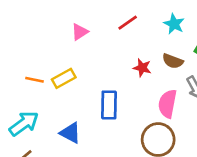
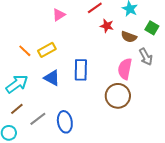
red star: (142, 68) -> (107, 26), moved
orange line: (35, 80) -> (25, 51), turned 32
blue triangle: (70, 133) -> (52, 78), moved

